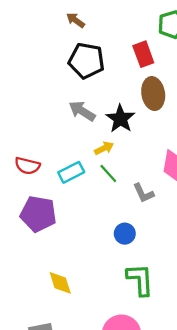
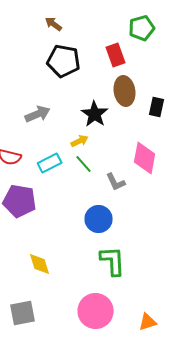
gray arrow: (82, 111) -> (38, 114), moved, turned 125
blue circle: (125, 234) -> (99, 219), size x1.4

